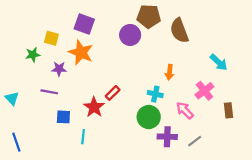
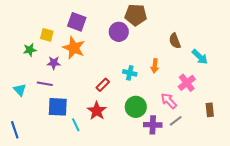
brown semicircle: (179, 31) -> (175, 41), moved, size x0.7
cyan cross: (155, 94) -> (130, 73), moved
cyan triangle: (12, 98) -> (20, 90), moved
red star: (94, 107) -> (97, 111), moved
brown rectangle: (229, 110) -> (210, 110), moved
blue square: (63, 117) -> (58, 107), size x1.5
cyan line: (83, 137) -> (76, 125), turned -32
gray line: (195, 141) -> (176, 121), moved

